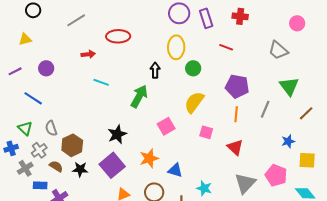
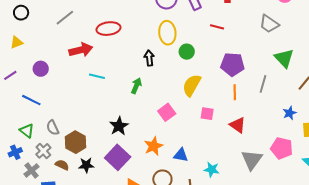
red arrow: (88, 54) -> (81, 50), size x1.6
green arrow: (139, 96) -> (136, 86), size x0.7

